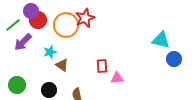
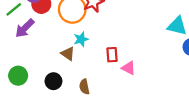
cyan star: (50, 52) -> (81, 39), moved
pink triangle: (117, 78) -> (129, 68), turned 32

